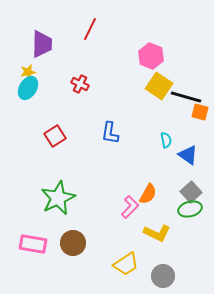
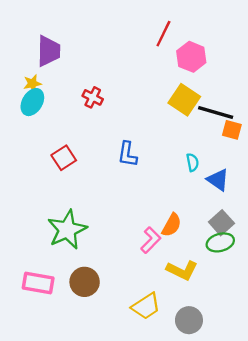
red line: (90, 29) -> (163, 34), moved
pink hexagon: (151, 56) -> (191, 57), moved

